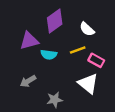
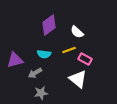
purple triangle: (29, 41) -> (15, 60), moved
gray arrow: (28, 81) -> (35, 73), moved
gray star: (55, 100) -> (41, 93), moved

